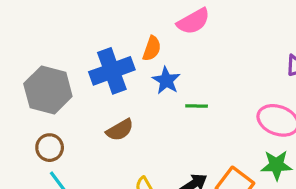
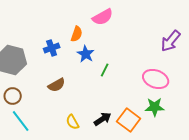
blue cross: (112, 71) -> (52, 48), size x0.6
green line: (197, 106) -> (105, 70), turned -64

